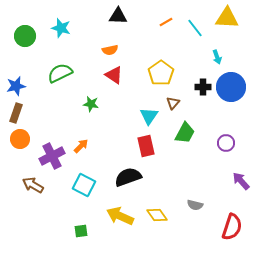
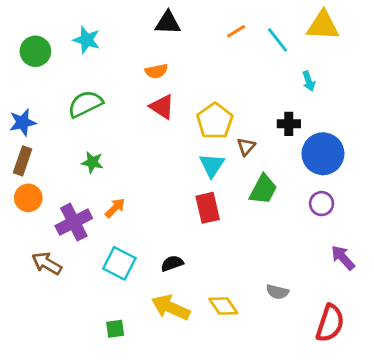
yellow pentagon: (161, 73) -> (215, 121), moved
blue circle: (231, 87) -> (323, 154), moved
green star: (91, 104) -> (92, 162), moved
black semicircle: (128, 177) -> (172, 263), moved, size x0.6

